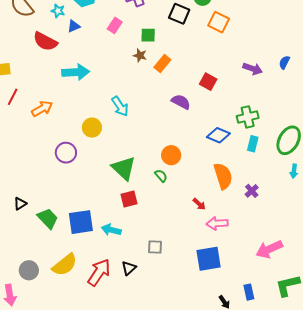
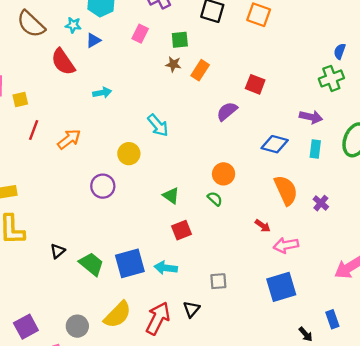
red semicircle: (45, 41) -> (63, 62), turned 35
purple arrow: (253, 69) -> (311, 117), moved
cyan arrow: (76, 72) -> (102, 93), size x0.6
purple semicircle: (181, 102) -> (227, 111), turned -60
green cross: (248, 117) -> (331, 78), moved
green triangle: (124, 168) -> (171, 196), size x0.6

